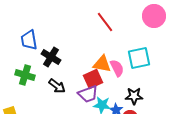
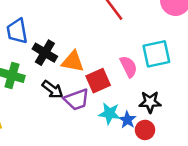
orange triangle: (102, 64) -> (73, 62), moved
purple trapezoid: (88, 94) -> (77, 100), moved

